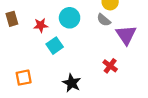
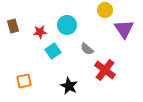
gray semicircle: (104, 20) -> (87, 49), moved
purple triangle: (126, 35) -> (124, 29), moved
red cross: (110, 66) -> (105, 70), size x1.5

